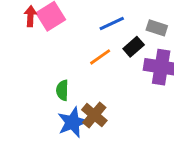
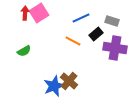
orange line: (100, 57) -> (73, 41), turned 63
green semicircle: (62, 90) -> (24, 51), moved, turned -120

